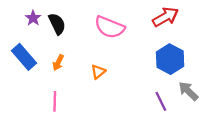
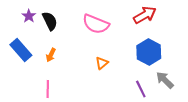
orange triangle: (98, 72) -> (102, 63), moved

